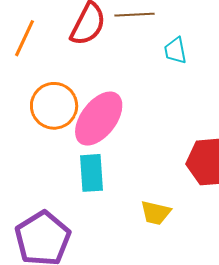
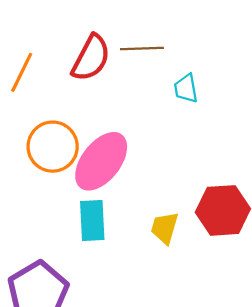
yellow trapezoid: (156, 213) -> (165, 228), moved, turned 92

